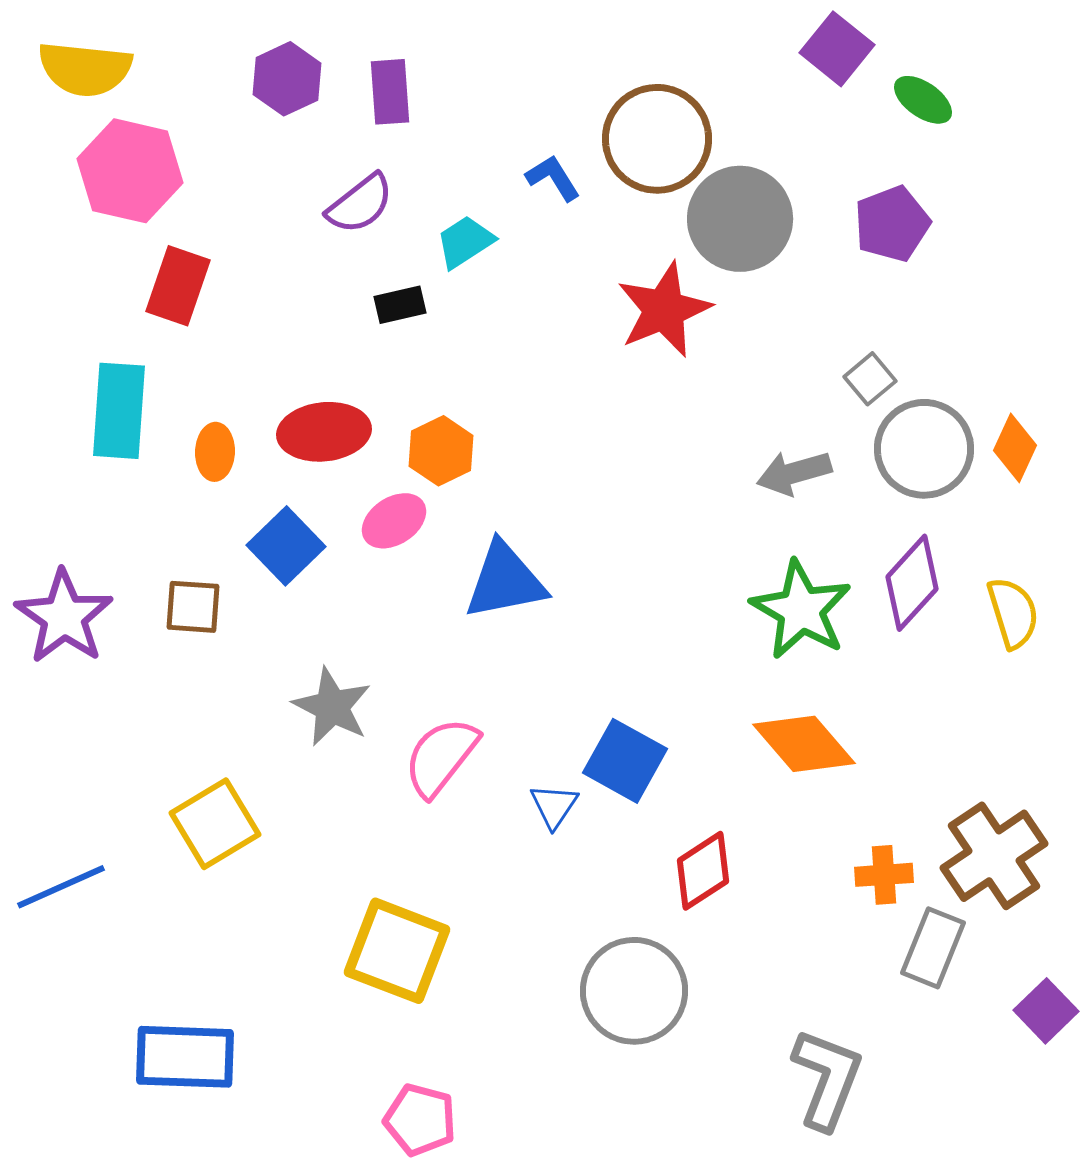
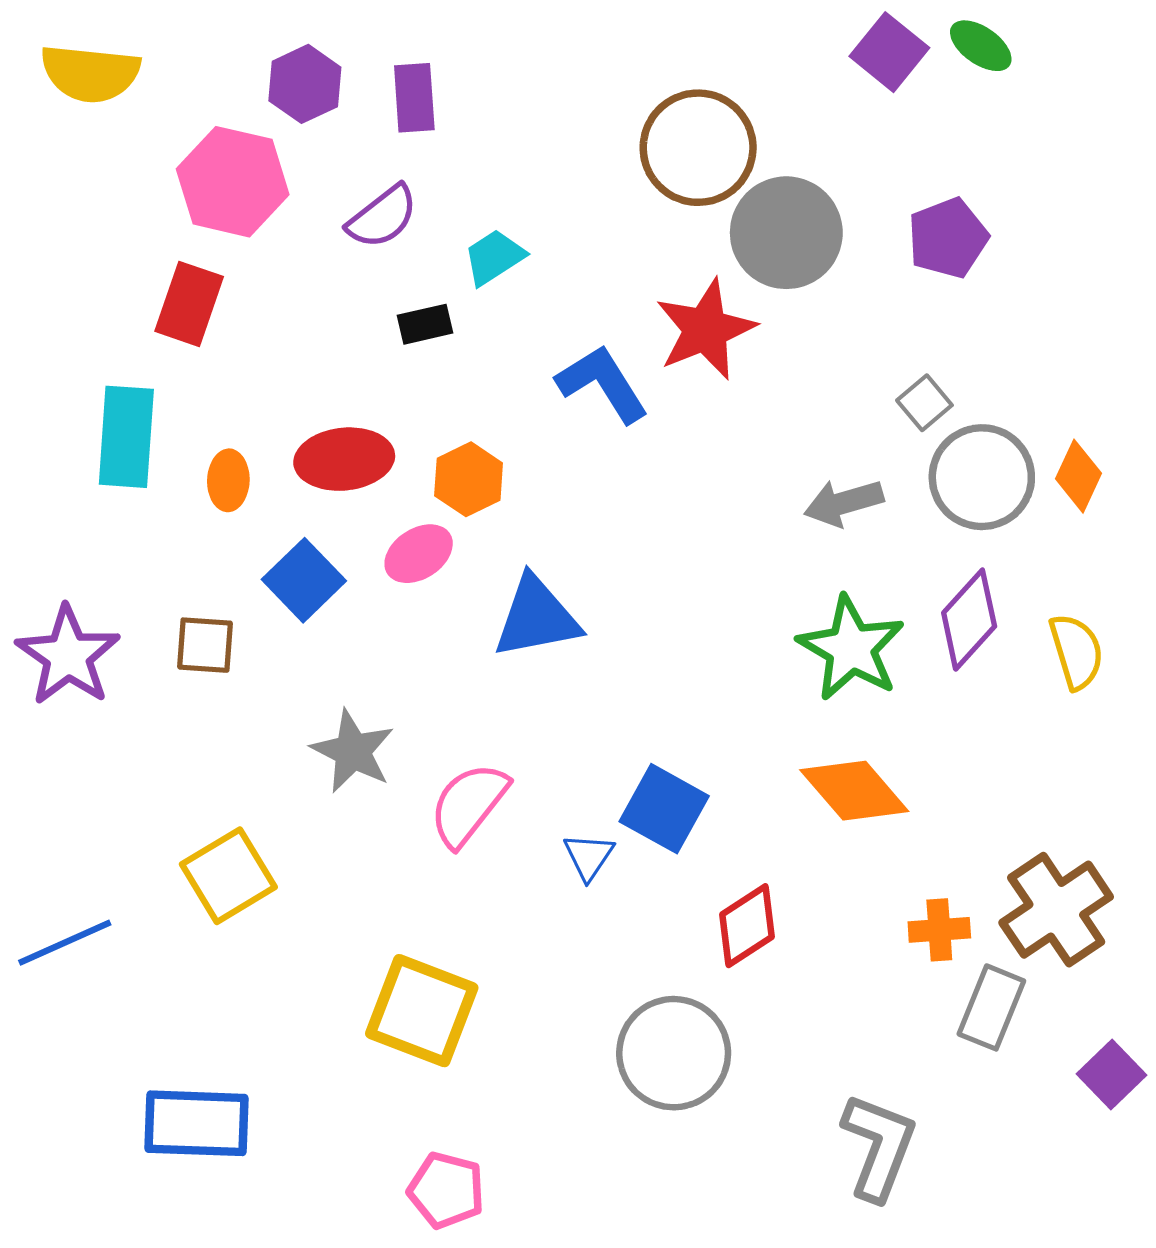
green ellipse: (923, 100) -> (981, 46), moved
pink hexagon: (130, 171) -> (233, 182), moved
blue L-shape: (553, 178) -> (602, 384), moved, size x1.6

